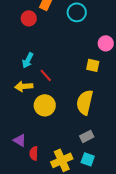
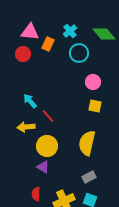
red circle: (29, 18) -> (23, 54), moved
pink circle: (106, 43) -> (93, 82), moved
cyan arrow: (28, 60) -> (30, 101), turned 112
purple triangle: (20, 140) -> (43, 167), moved

